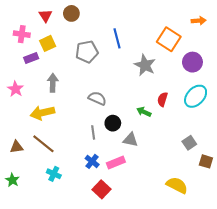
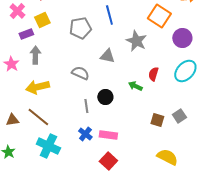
pink cross: (22, 34) -> (17, 11), turned 35
gray arrow: (53, 83) -> (35, 55), moved
gray semicircle: (97, 98) -> (80, 73), moved
gray triangle: (130, 140) -> (107, 56), moved
brown square: (206, 161) -> (157, 120), moved
pink rectangle: (116, 162) -> (108, 135), turned 30
cyan cross: (54, 174) -> (48, 146), size x1.6
red square: (101, 189) -> (108, 161), moved

